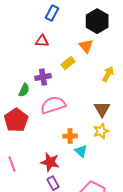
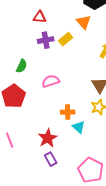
purple cross: (43, 77) -> (46, 40), moved
pink semicircle: (53, 105) -> (51, 81), size x0.7
red star: (50, 162) -> (48, 138), turned 30

